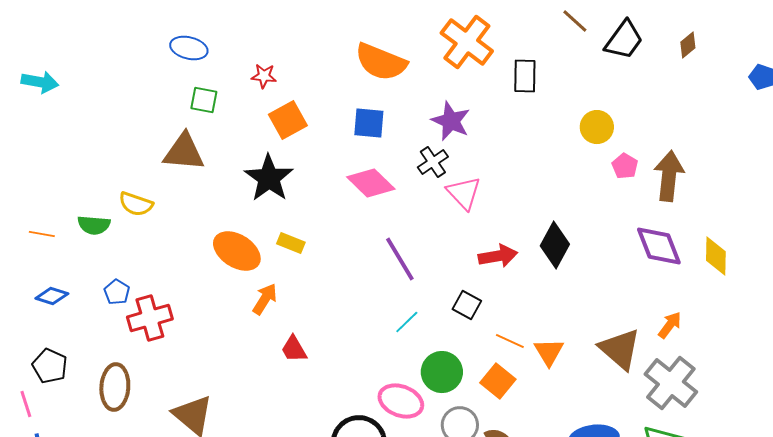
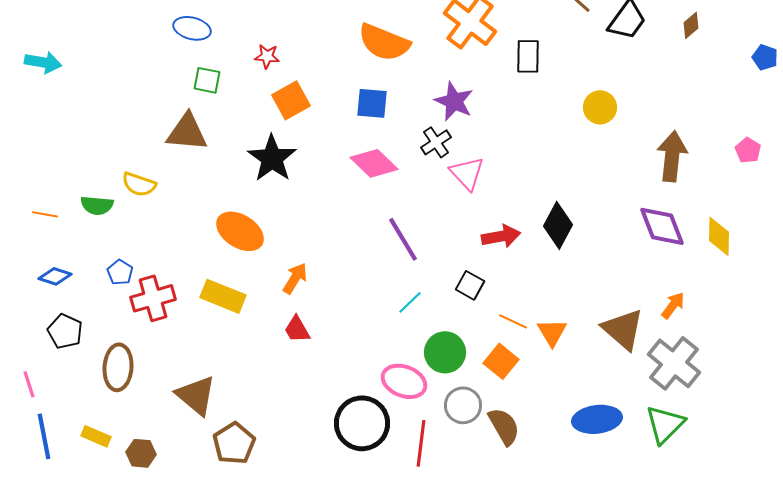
pink pentagon: (625, 166) -> (748, 150), moved
yellow rectangle: (291, 243) -> (223, 296), moved, size x1.6
orange arrow: (265, 299) -> (295, 278), moved
black pentagon: (50, 366) -> (65, 331), moved

